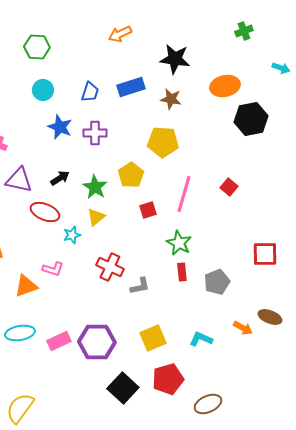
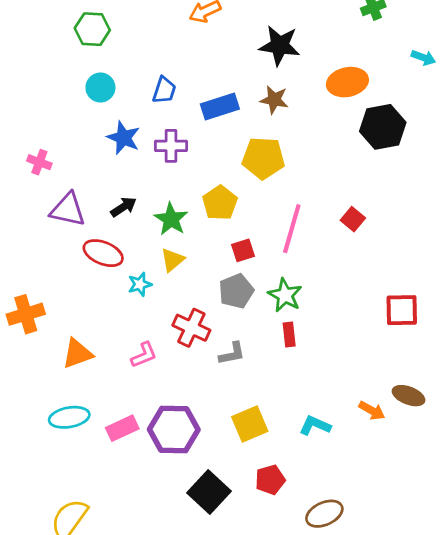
blue rectangle: (131, 87) -> (220, 107), moved
pink L-shape: (53, 269) -> (144, 355), moved, turned -40
gray pentagon: (217, 282) -> (236, 291), moved
red pentagon: (168, 379) -> (270, 480), size x0.7

